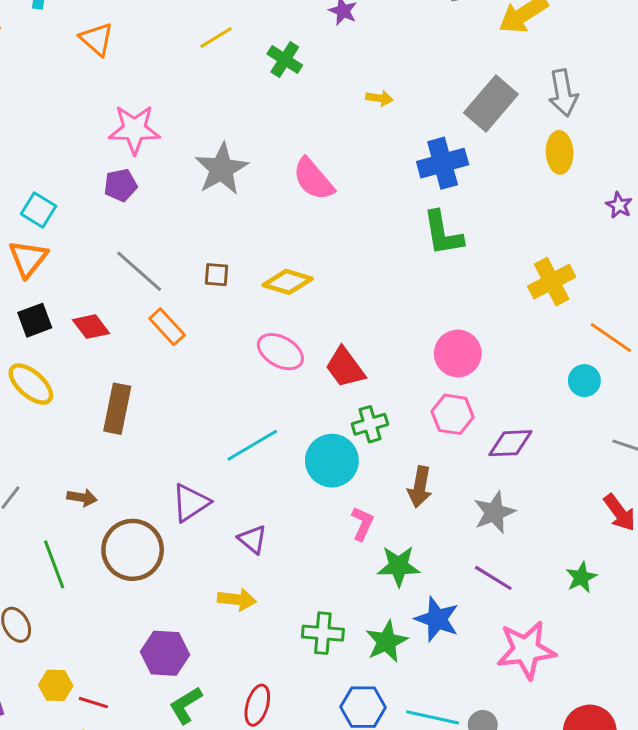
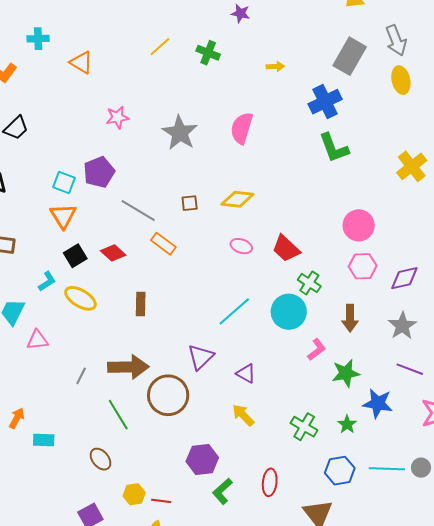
pink star: (134, 129) -> (117, 117), size x0.7
pink semicircle: (313, 179) -> (242, 128), turned 68
purple pentagon: (121, 185) -> (99, 172), moved, size x1.4
pink ellipse: (280, 352) -> (241, 246), size x0.7
brown rectangle: (117, 409) -> (141, 304), size x0.7
green cross: (370, 424) -> (309, 283), turned -30
brown arrow: (82, 498) -> (128, 367), size x2.0
pink L-shape: (362, 524) -> (317, 350), turned 40
yellow arrow: (237, 599) -> (243, 415), turned -130
green cross: (323, 633) -> (304, 427), turned 36
green star: (386, 641) -> (347, 424), size x0.7

